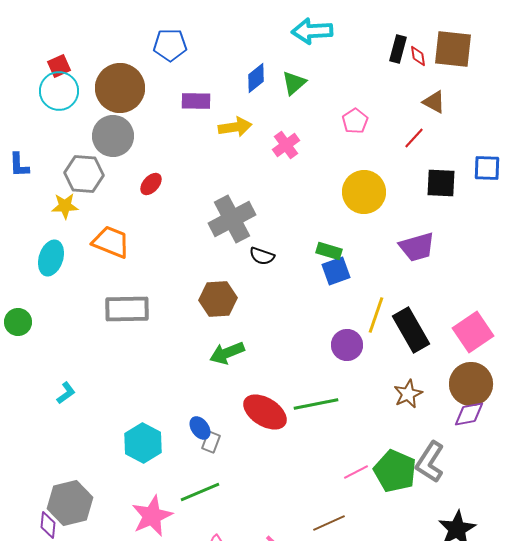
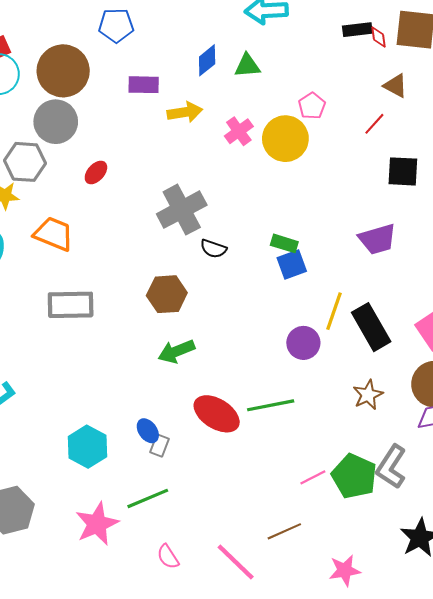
black rectangle: (398, 49) -> (357, 30), turned 68
green triangle: (294, 83) -> (247, 66), turned 36
yellow circle: (364, 192) -> (285, 139), moved

